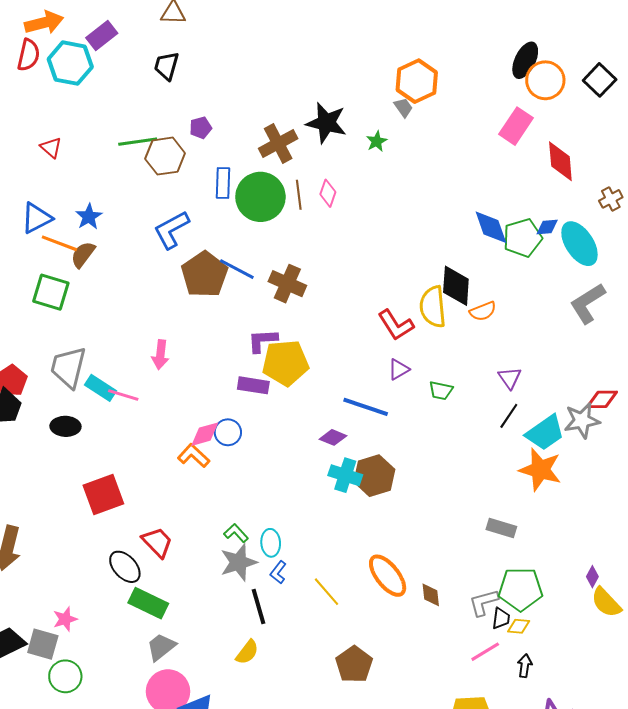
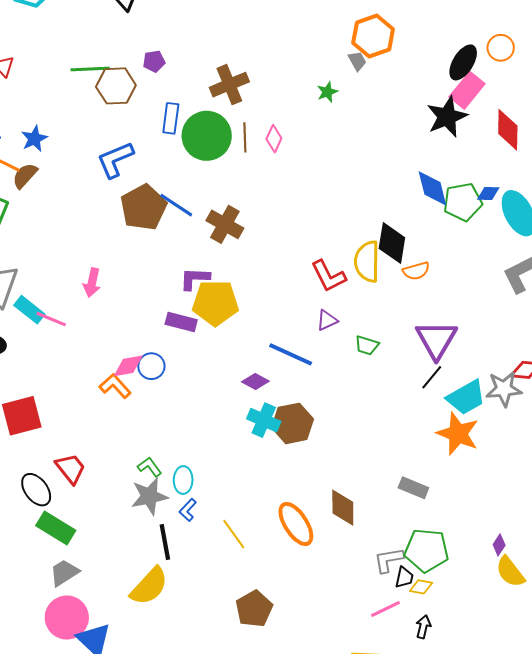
black ellipse: (525, 60) -> (463, 62), moved
orange circle: (545, 80) -> (501, 48), size x0.7
black star: (326, 123) -> (447, 117), moved, turned 30
purple triangle: (510, 378) -> (436, 340), size x1.8
brown diamond: (431, 595) -> (343, 508), moved, size x1.5
yellow semicircle: (247, 652) -> (149, 586), size x1.6

